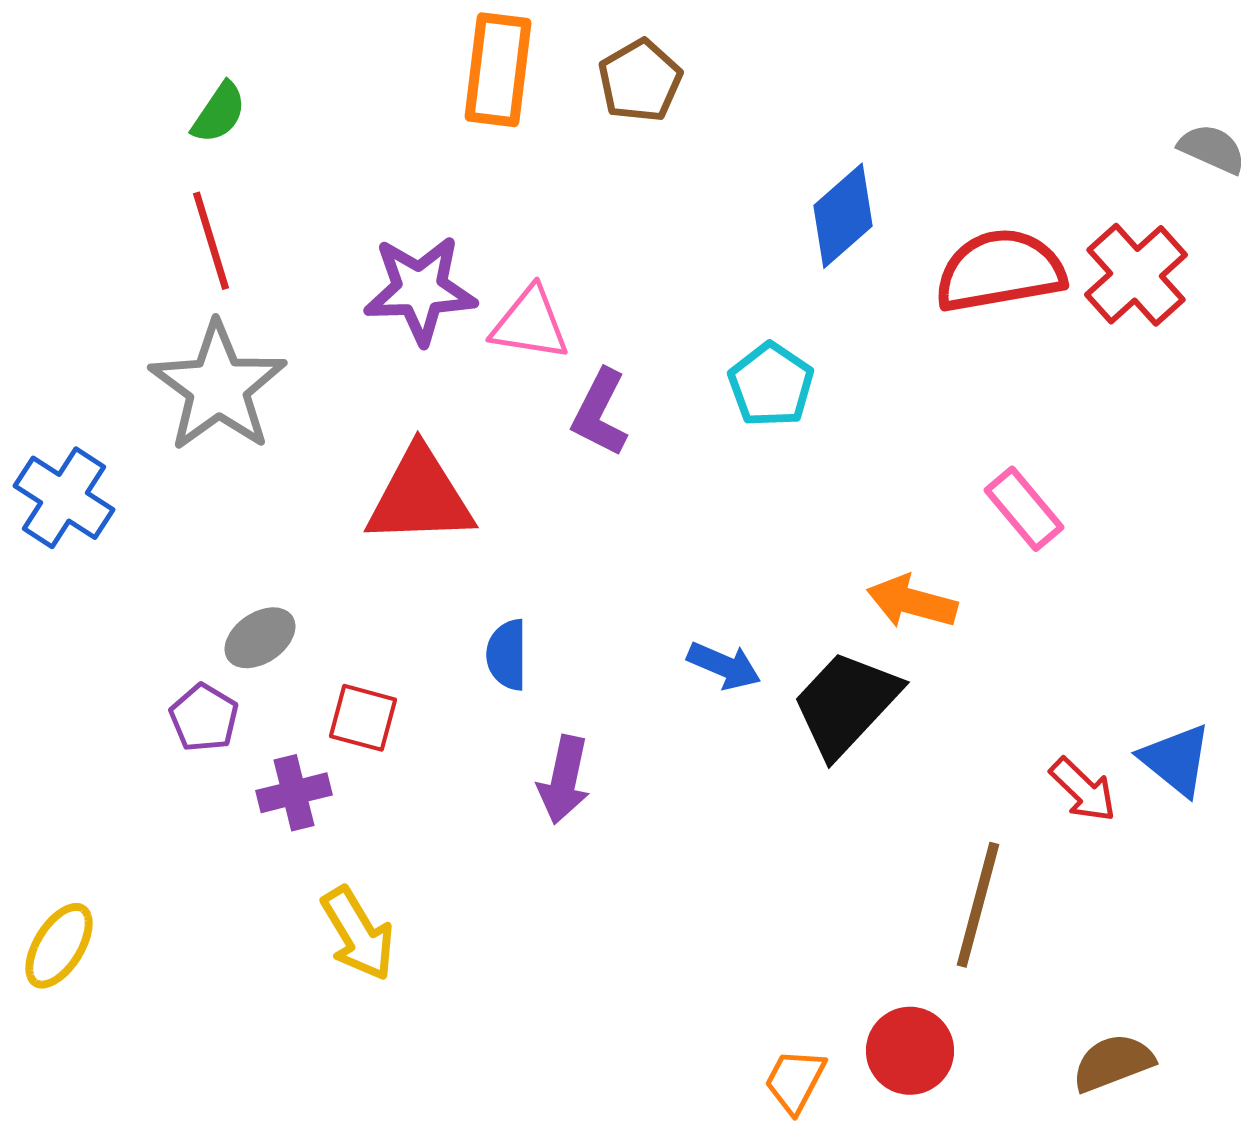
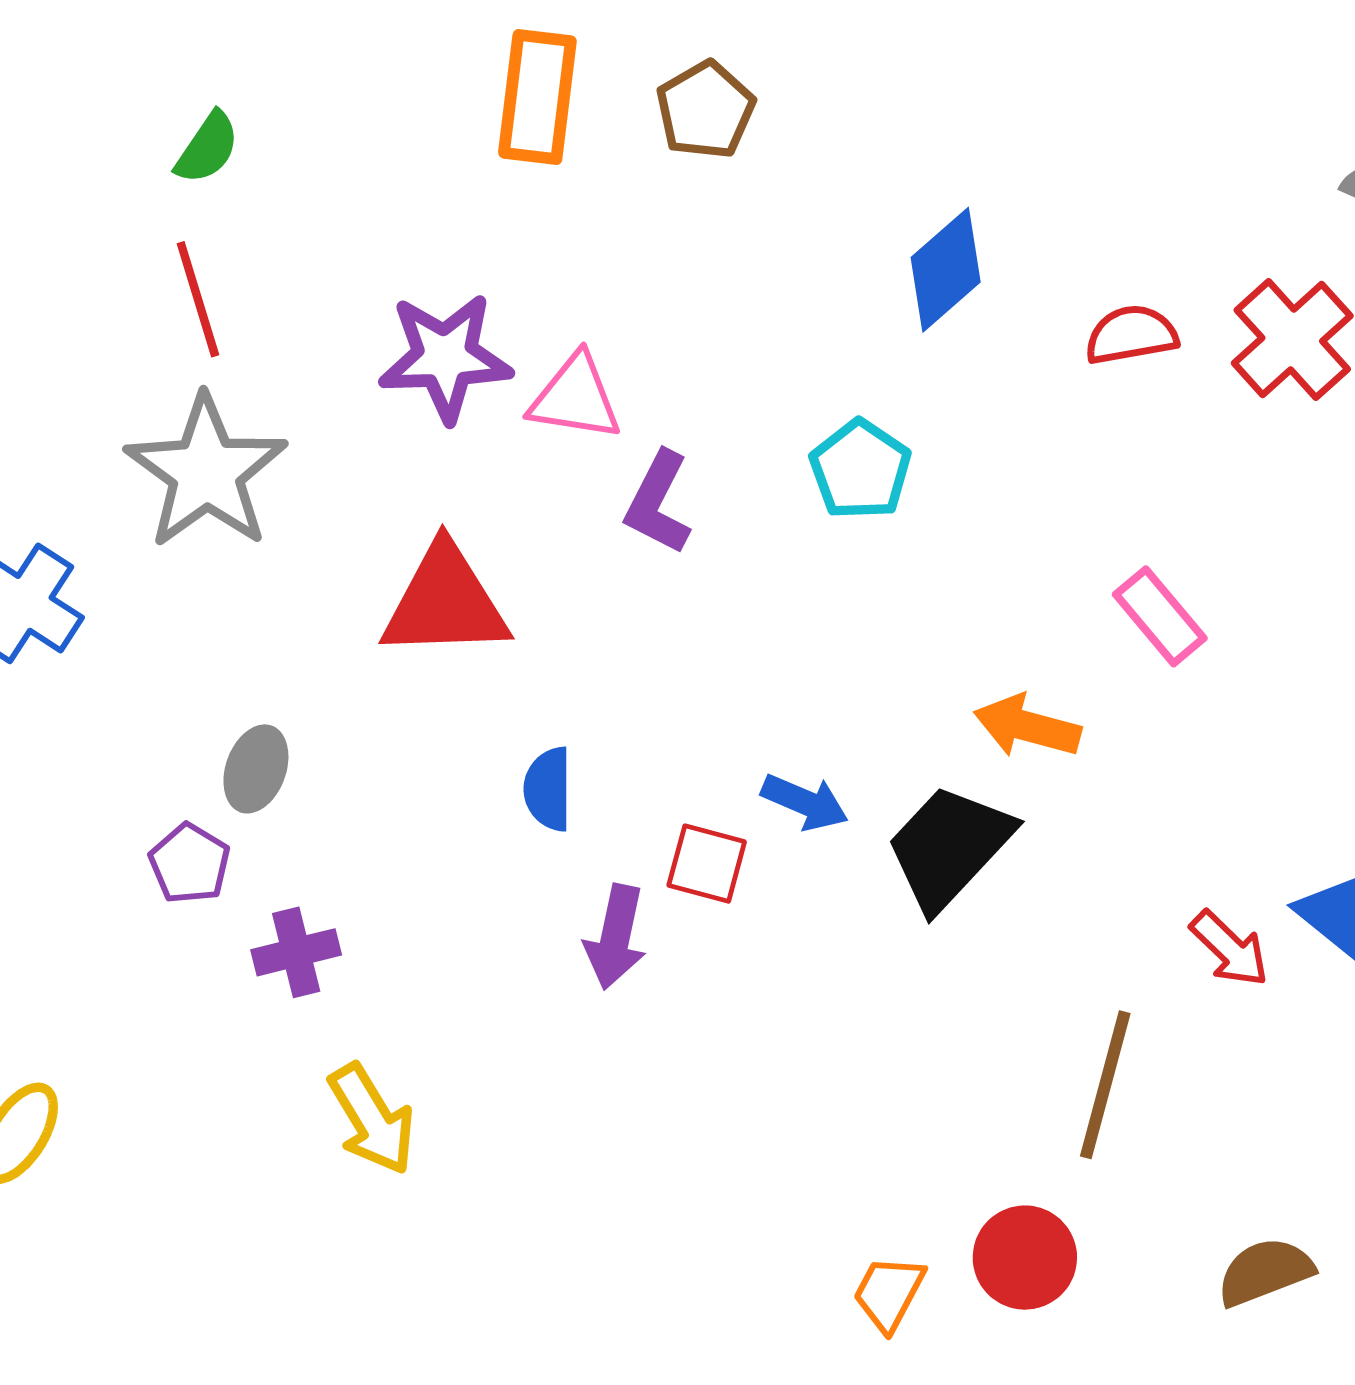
red semicircle: (1000, 271) -> (1131, 335), size x0.6
gray ellipse: (260, 638) -> (256, 769), turned -36
red square: (363, 718) -> (707, 864), moved

